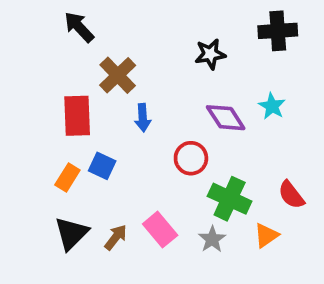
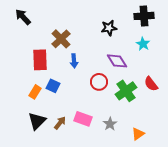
black arrow: (79, 27) -> (23, 17), moved
cyan star: (272, 106) -> (143, 44), moved
red semicircle: (291, 195) -> (151, 84), moved
green cross: (230, 199) -> (126, 91), moved, turned 30
pink rectangle: (160, 230) -> (83, 119), turned -30
orange triangle: (266, 235) -> (138, 134), moved

